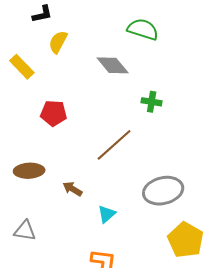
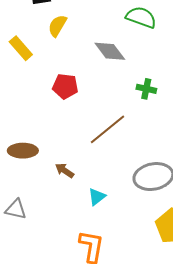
red pentagon: (54, 113) -> (65, 86), moved

